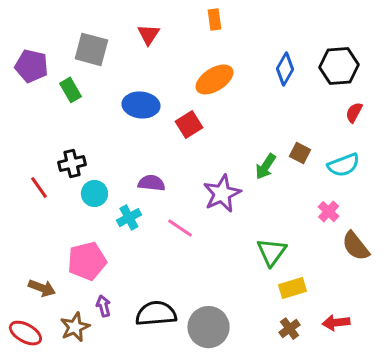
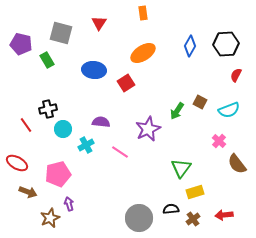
black semicircle: (156, 314) -> (171, 209), moved, size x0.6
red ellipse: (25, 333) -> (17, 163), moved

